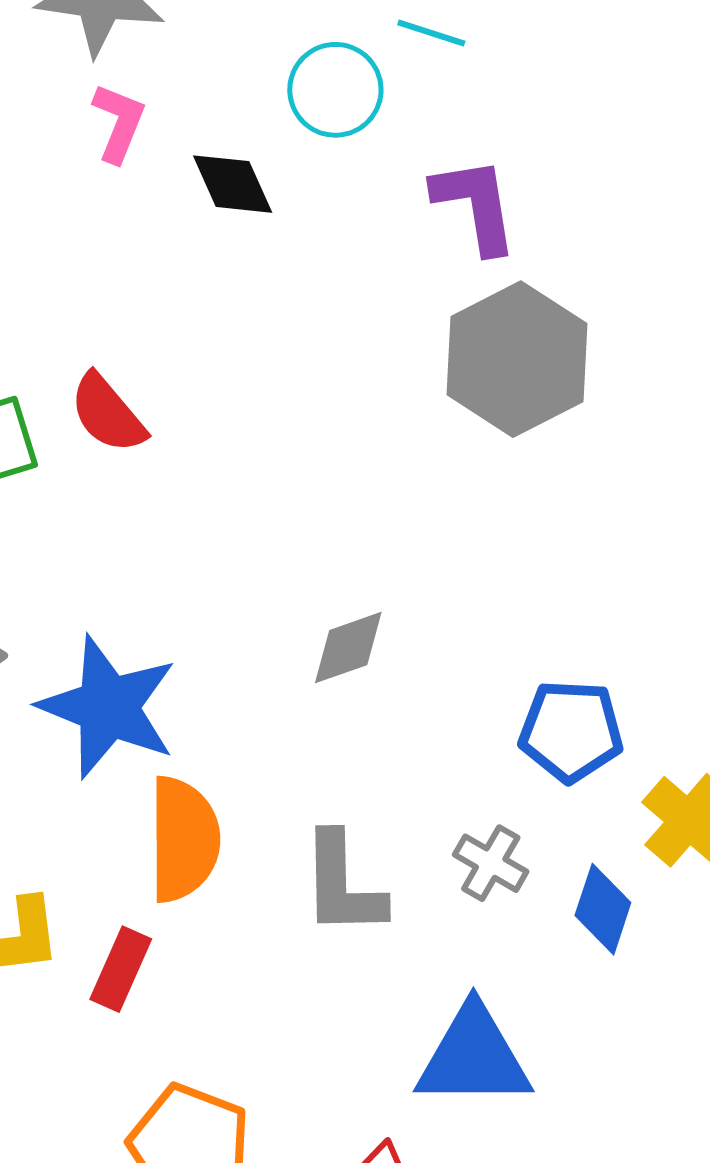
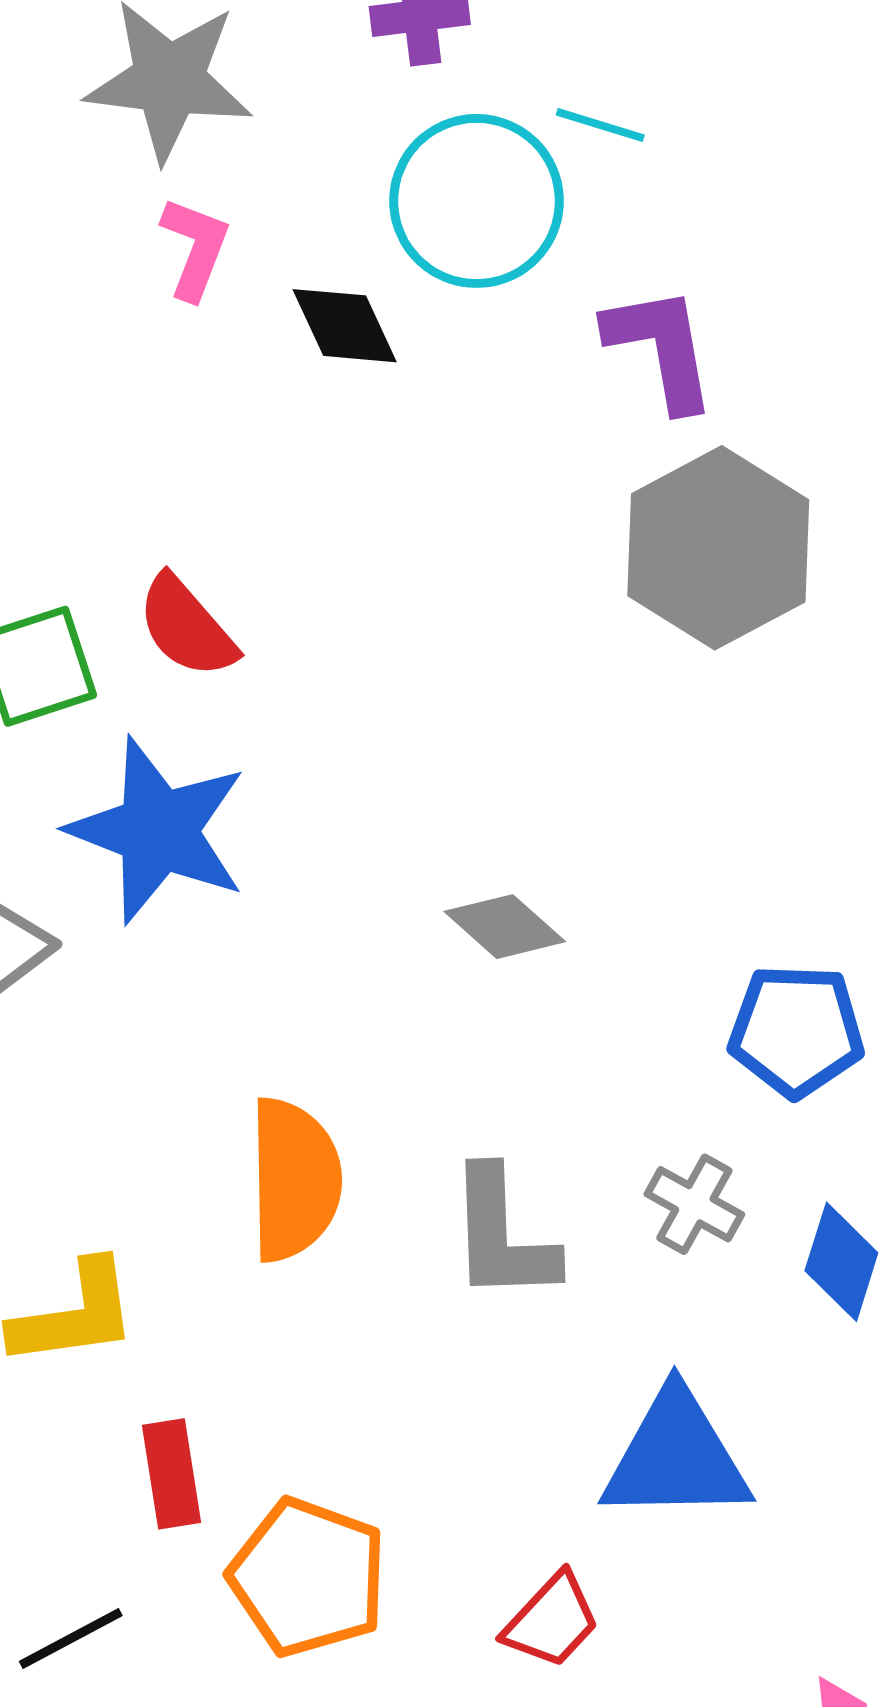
cyan circle: (335, 90) -> (477, 201), size x1.4
gray diamond: (348, 648) -> (505, 927), turned 62
blue star: (108, 707) -> (158, 831), moved
red rectangle: (121, 969) -> (171, 1474), moved, turned -32

